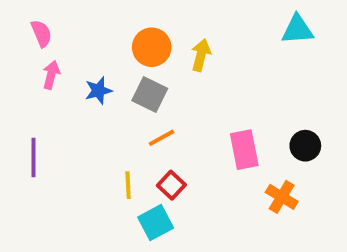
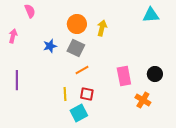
pink semicircle: (41, 33) -> (30, 11), moved
pink arrow: (51, 75) -> (13, 36), moved
red square: (171, 185) -> (87, 94), turned -32

